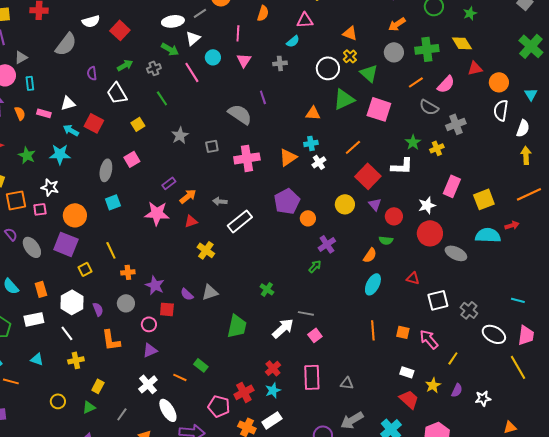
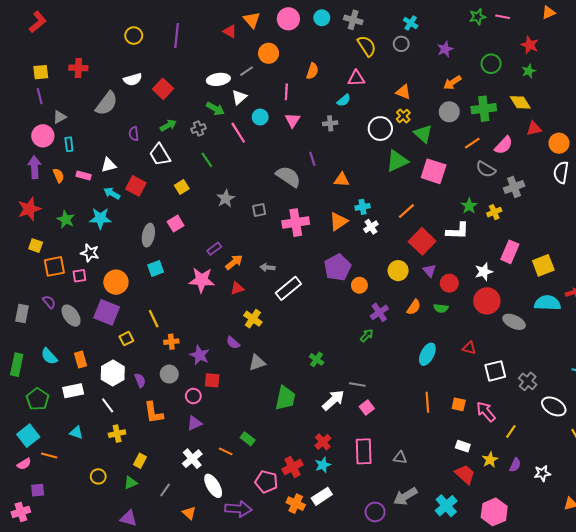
orange triangle: (313, 113) -> (342, 180), moved
orange semicircle: (370, 255) -> (414, 307), moved
purple semicircle: (187, 294) -> (233, 343), moved

